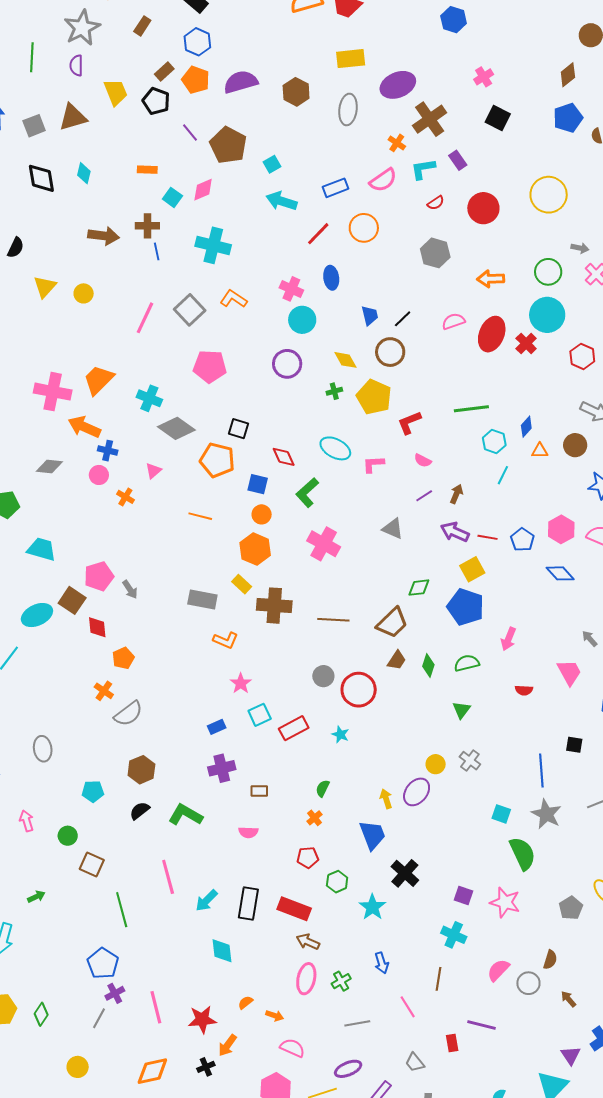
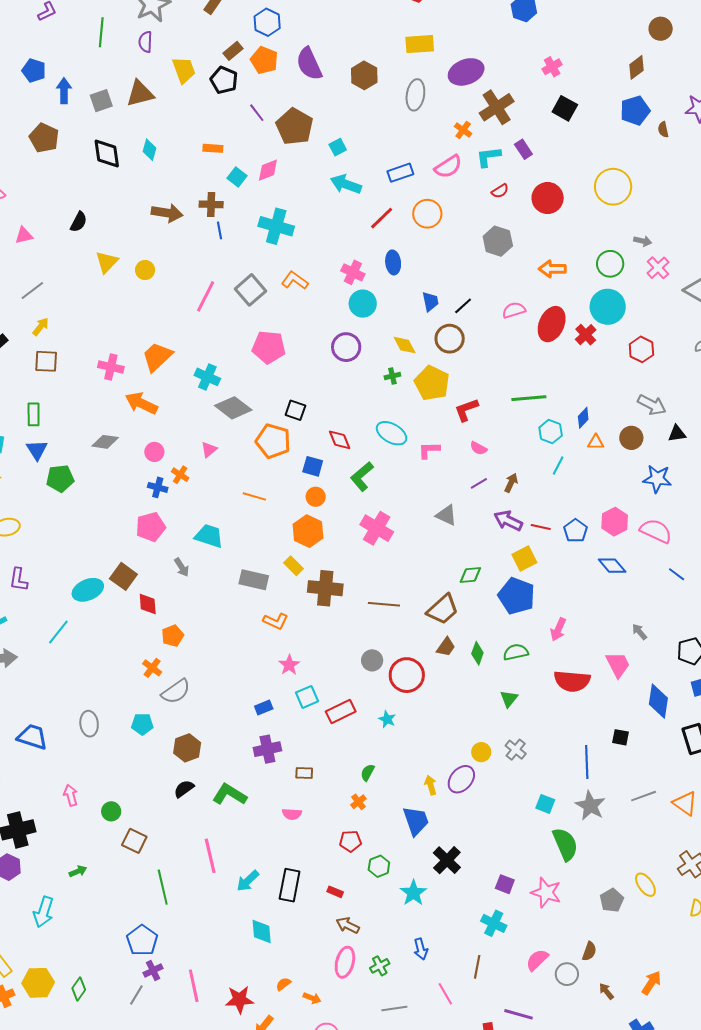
purple semicircle: (241, 82) -> (309, 64), turned -100
pink cross: (53, 392) -> (111, 367), size x0.7
blue cross: (108, 451) -> (158, 487), moved
cyan trapezoid: (42, 549) -> (209, 536), moved
pink pentagon: (99, 576) -> (151, 527), moved
red semicircle: (524, 690) -> (572, 681), size x2.0
cyan pentagon: (93, 791) -> (142, 724), moved
red rectangle: (294, 909) -> (335, 892), size x0.5

